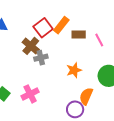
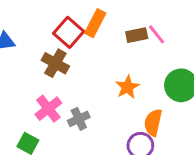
brown rectangle: (79, 34) -> (137, 35), moved
gray cross: (41, 58) -> (79, 119), moved
pink cross: (30, 94) -> (48, 109), moved

